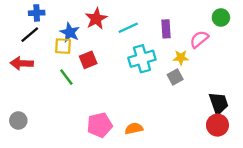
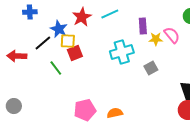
cyan line: (128, 28) -> (110, 14), moved
black line: (30, 35) -> (43, 43), moved
pink semicircle: (199, 39) -> (172, 35), turned 90
yellow square: (63, 46) -> (68, 41), moved
yellow star: (181, 58) -> (156, 39), moved

